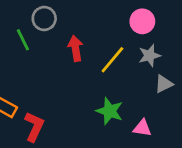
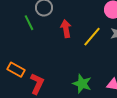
green star: (110, 111) -> (82, 84), moved

